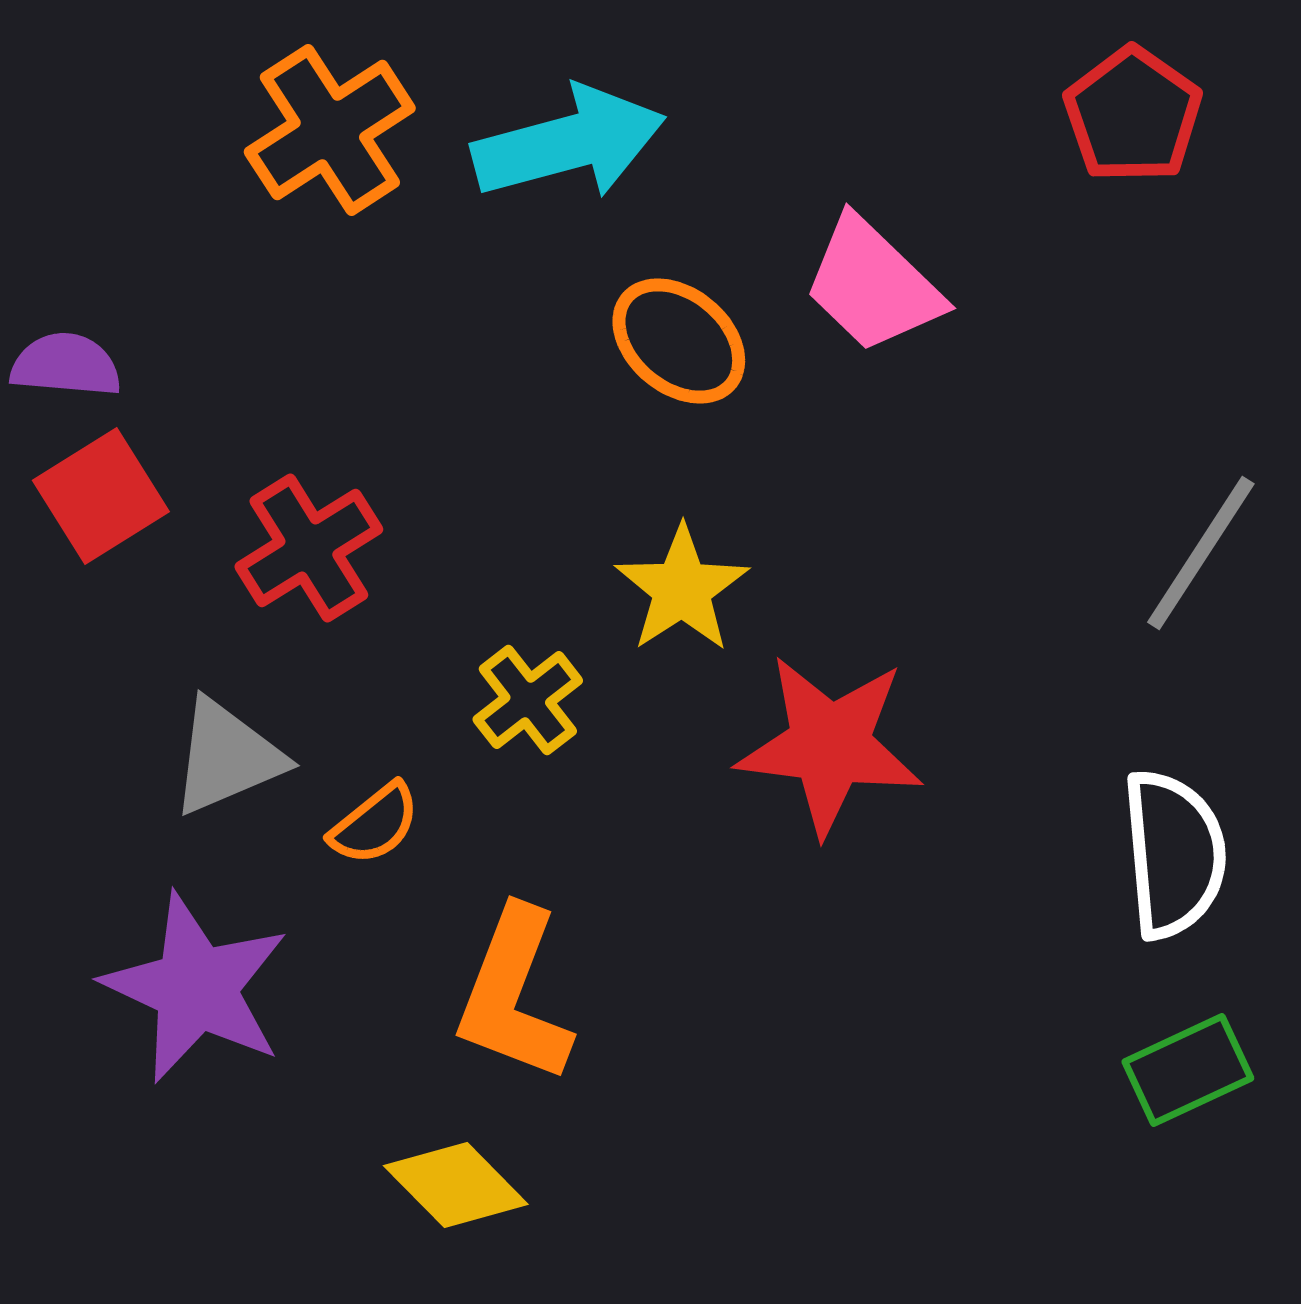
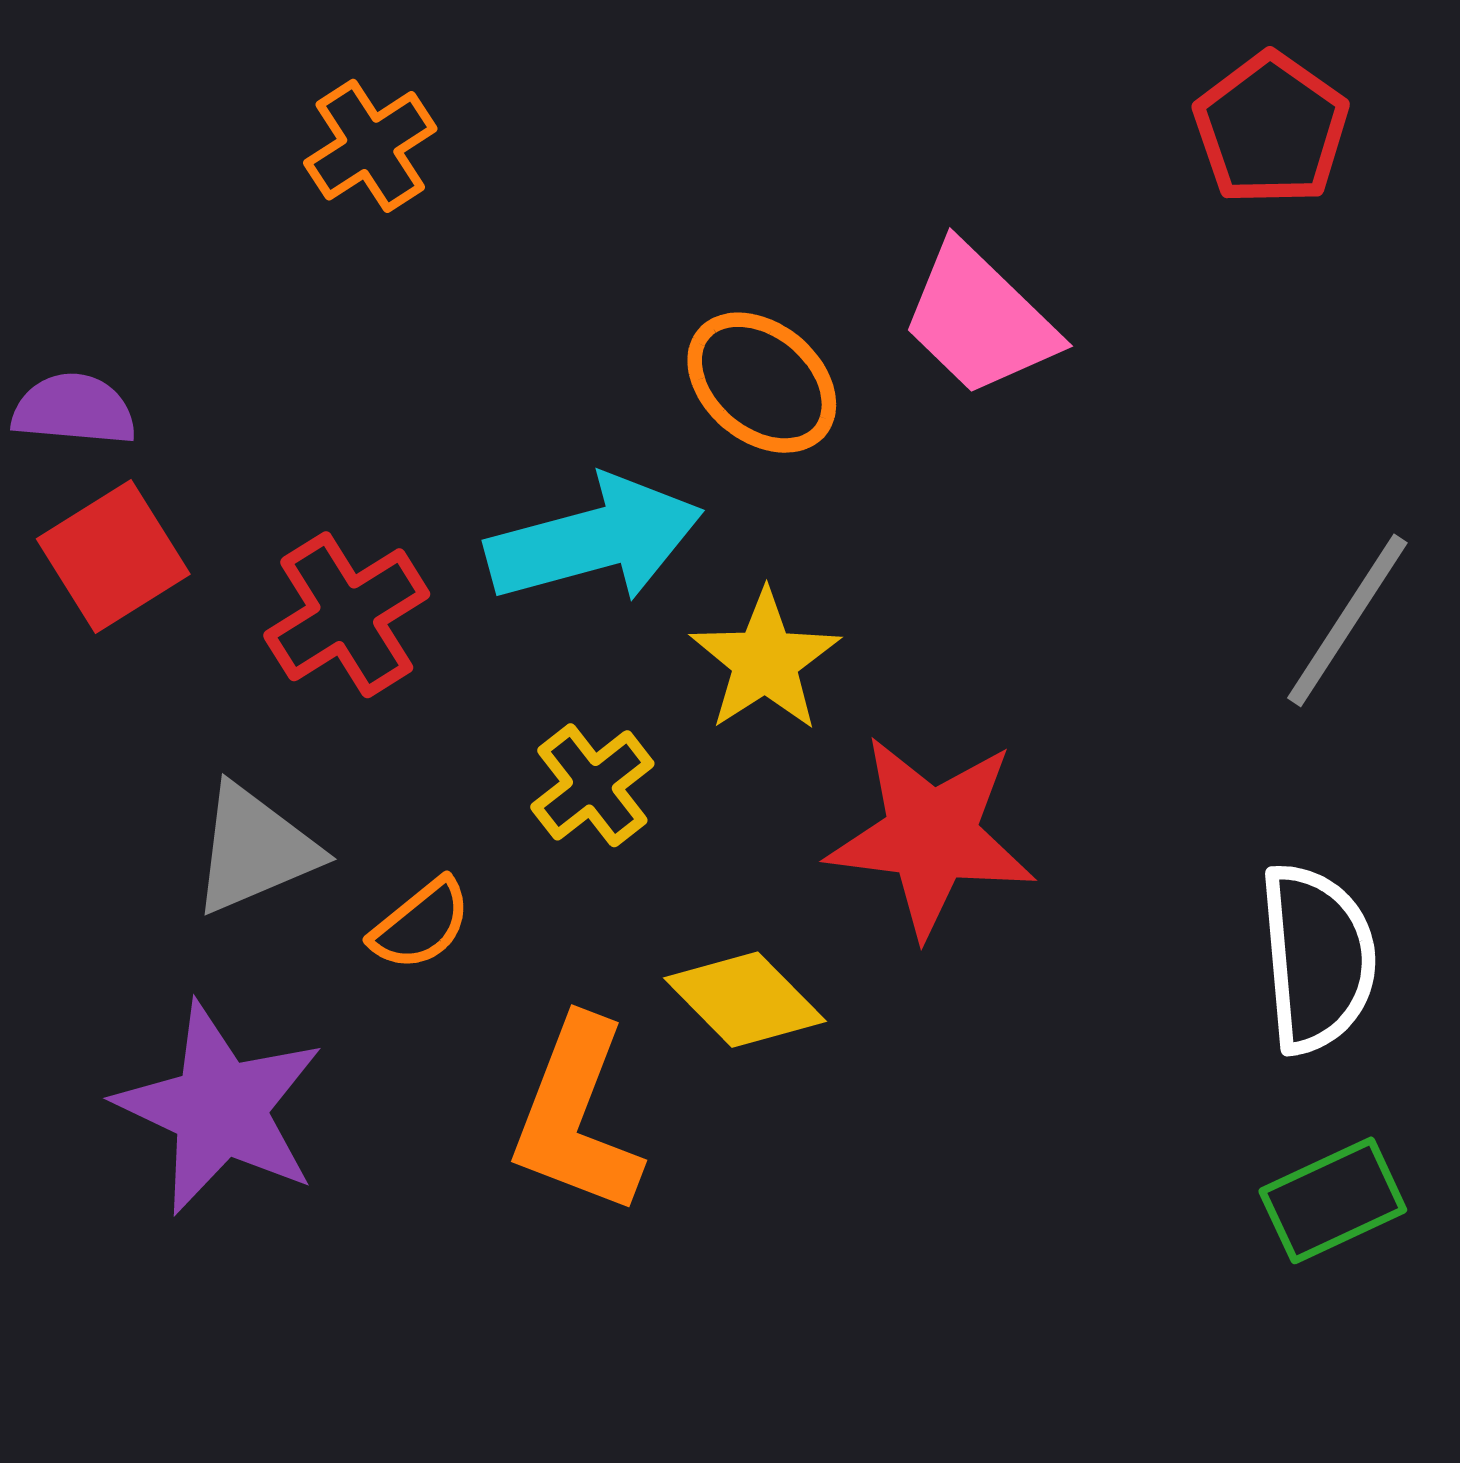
orange cross: (330, 130) -> (370, 146), size x0.7
cyan arrow: (569, 143) -> (595, 540), moved
yellow diamond: (456, 1185) -> (745, 1000), moved

